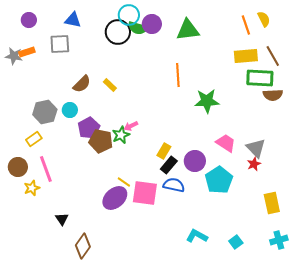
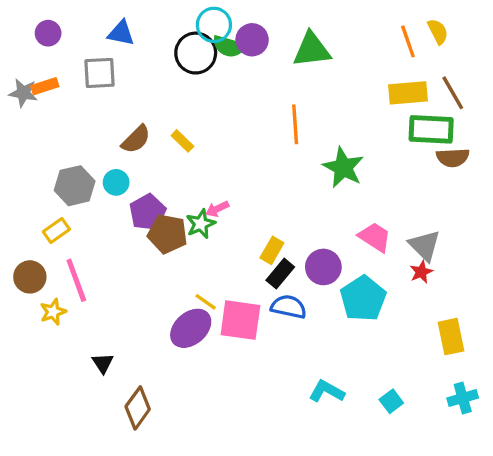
green star: (207, 101) -> (343, 167), turned 30

